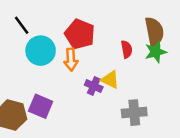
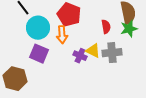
purple square: (41, 106) -> (39, 54), moved
gray cross: (134, 113) -> (112, 53), moved

